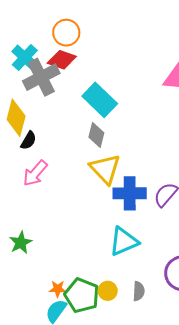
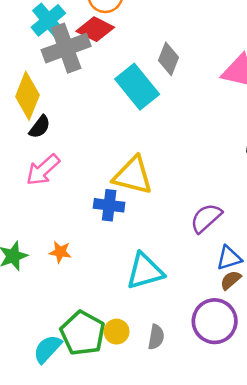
gray diamond: (96, 135) -> (168, 59), moved
yellow triangle: (105, 169) -> (133, 175), turned -40
blue cross: (130, 193) -> (109, 205), moved, size x0.7
orange star: (58, 289) -> (60, 252), moved

